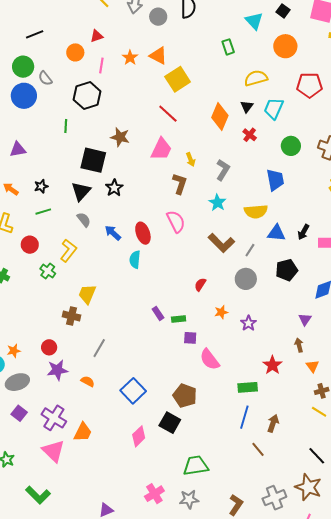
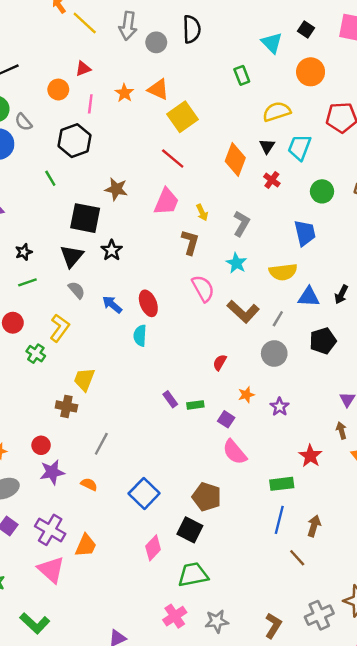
green line: (66, 126) -> (50, 178), turned -32
pink semicircle: (176, 222) -> (203, 288), moved
purple square: (190, 338) -> (226, 419), moved, turned 32
green trapezoid: (196, 466) -> (193, 575), moved

